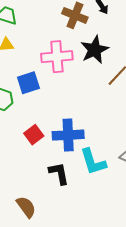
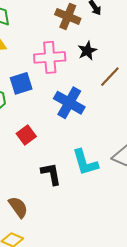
black star: (95, 50) -> (87, 51), size x0.7
blue cross: (68, 135) -> (69, 103), moved, turned 32

